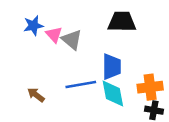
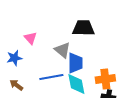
blue star: (33, 26) -> (14, 58), moved
gray triangle: (72, 40) -> (62, 50), moved

